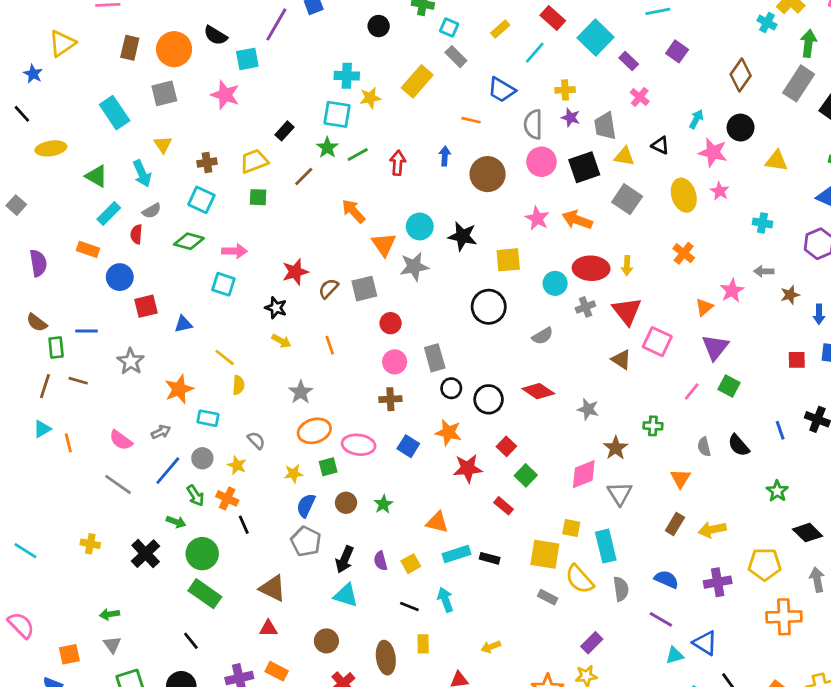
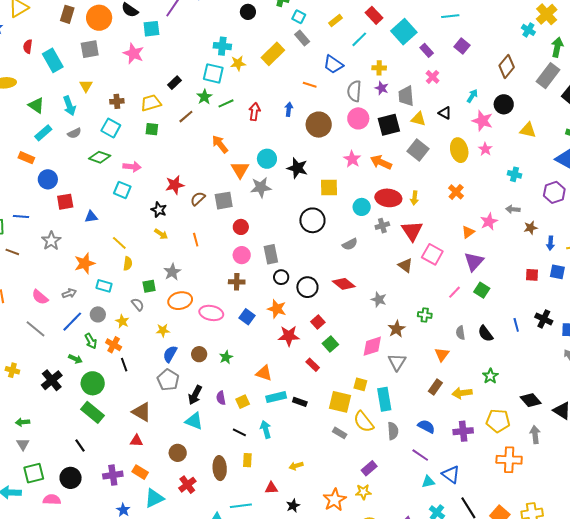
red semicircle: (136, 234) -> (28, 46), moved
green square: (328, 467) -> (149, 286), moved
green star: (777, 491) -> (490, 376), moved

